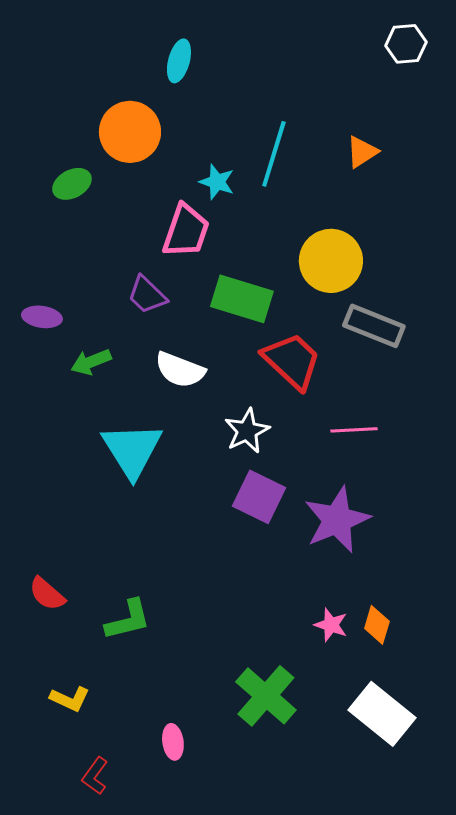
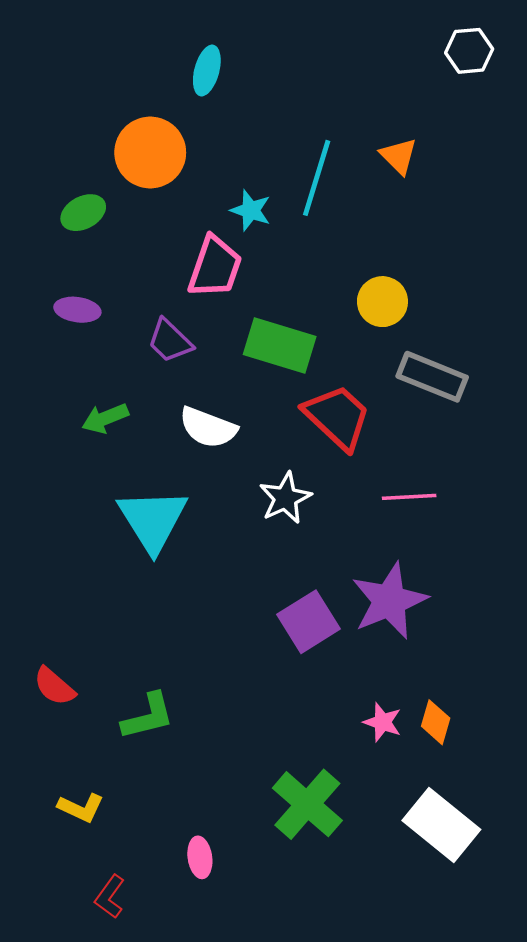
orange triangle: (362, 152) -> (399, 156), moved, turned -42
yellow circle: (331, 261) -> (382, 302), size x0.7
purple ellipse: (42, 317) -> (77, 310), moved
purple square: (259, 497) -> (309, 622), moved, turned 32

